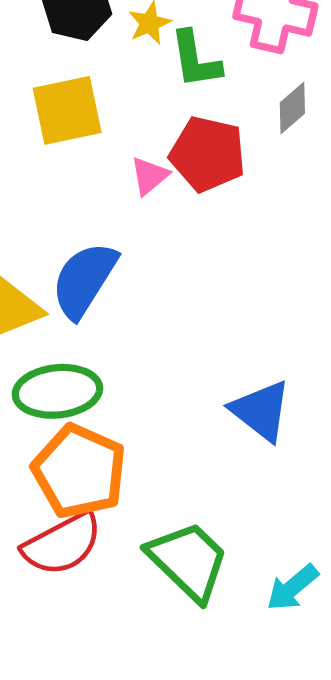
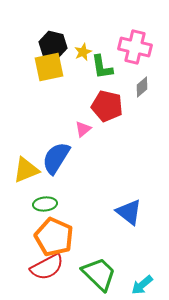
yellow square: (67, 110) -> (49, 67), moved
pink triangle: (150, 176) -> (83, 129), moved
green ellipse: (57, 391) -> (45, 204), size x0.7

